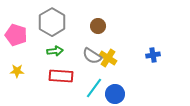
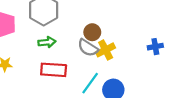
brown circle: (98, 26) -> (92, 32), moved
yellow cross: (108, 58) -> (106, 50), turned 30

